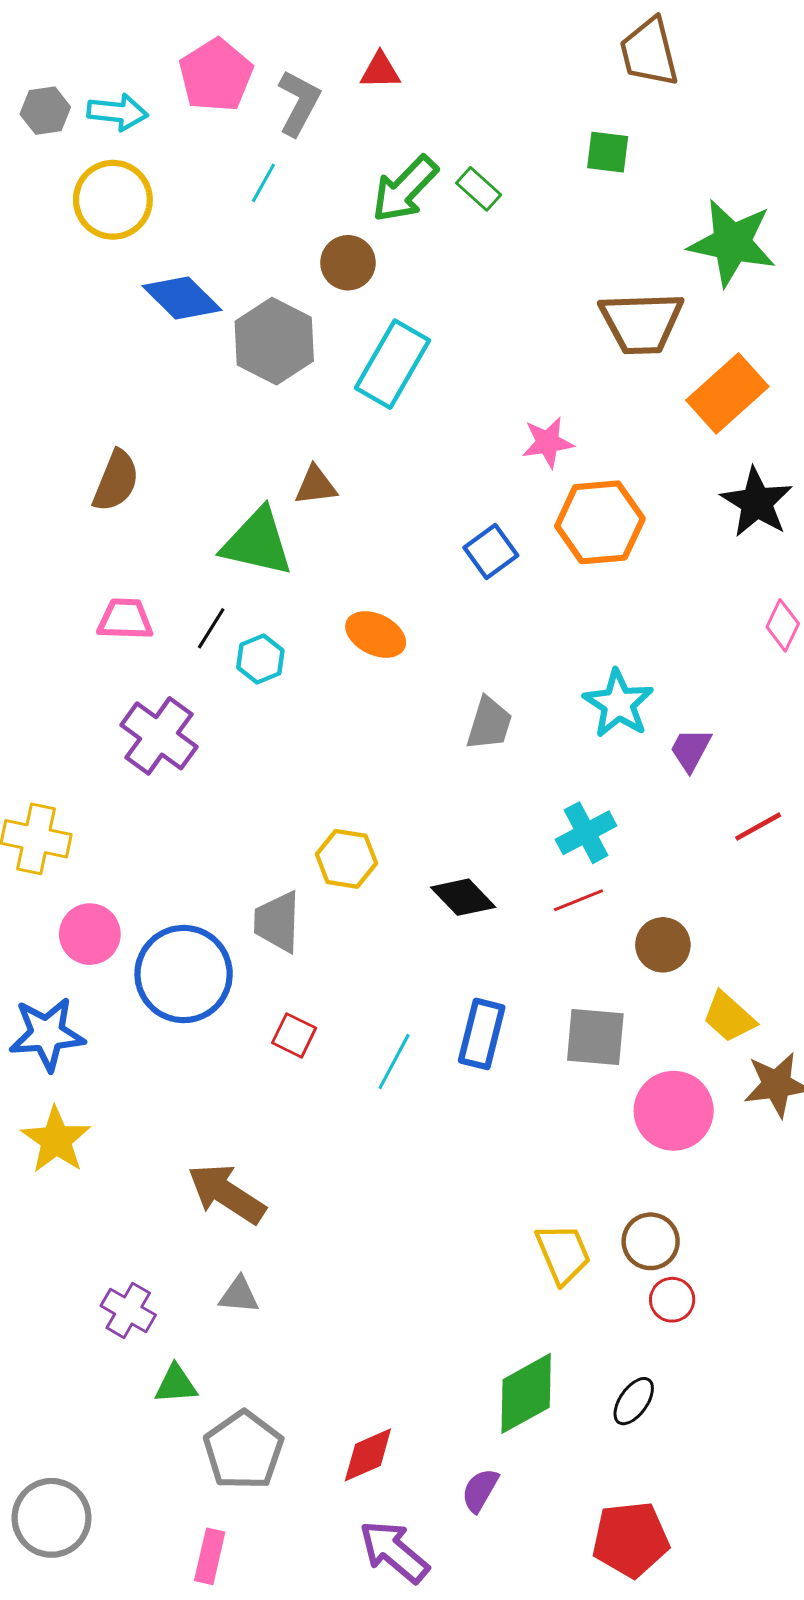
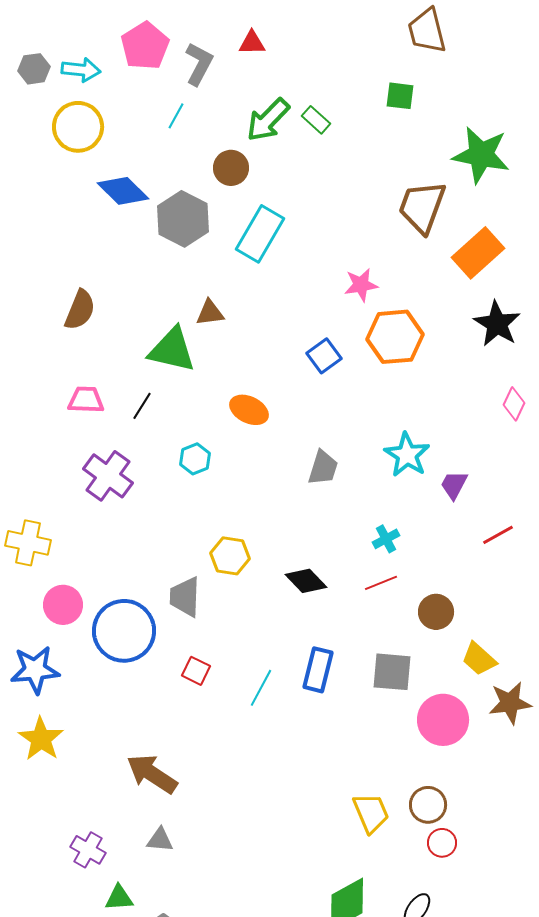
brown trapezoid: (641, 323) -> (422, 207), turned 112
cyan hexagon: (260, 659) -> (195, 459), moved
cyan cross: (586, 833) -> (386, 539), size x0.7

